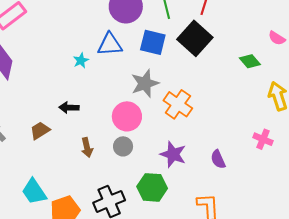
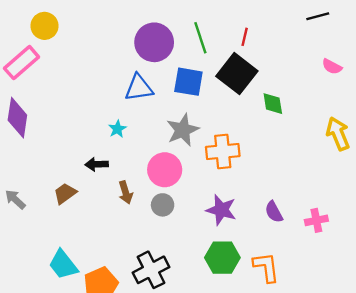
cyan star: (81, 61) -> (117, 129), moved
green diamond: (250, 61) -> (273, 104), moved, turned 35
orange cross: (178, 104) -> (223, 152), turned -36
pink cross: (263, 139) -> (316, 220), moved, turned -30
brown arrow: (87, 148) -> (126, 192), moved
green hexagon: (152, 187) -> (222, 258), moved

